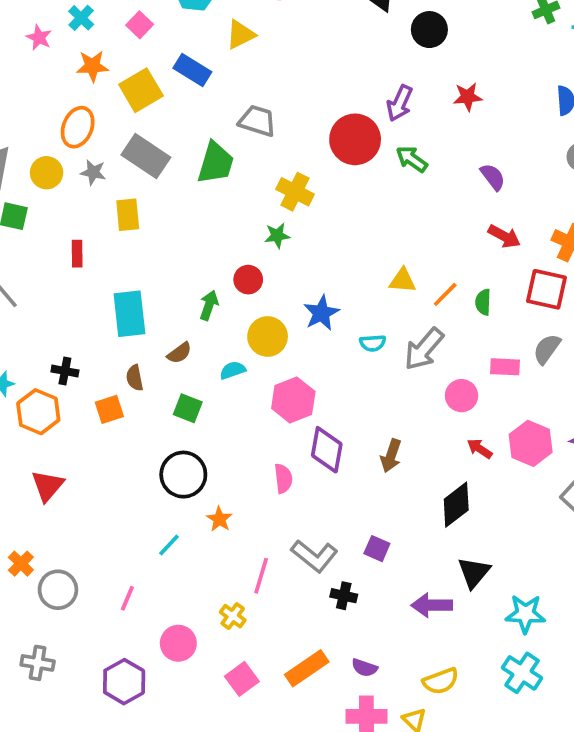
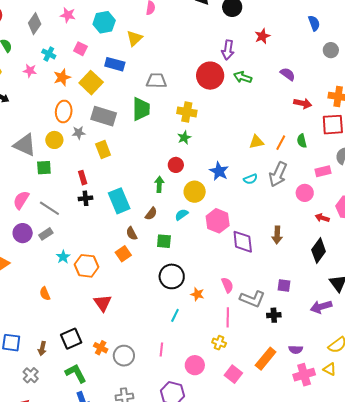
black cross: (65, 371) -> (85, 198), moved
pink semicircle: (283, 479) -> (227, 285), moved

